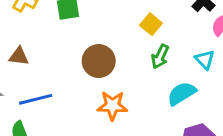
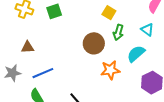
brown circle: (99, 61) -> (94, 43), moved
orange star: (112, 106) -> (110, 70), moved

